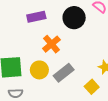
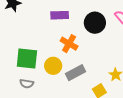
orange cross: (51, 44) -> (69, 44), turned -30

